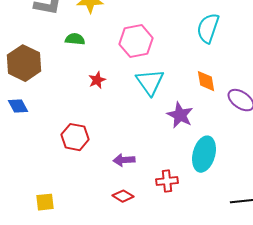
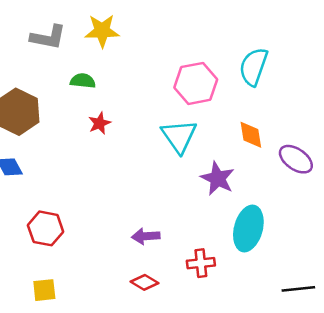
pink hexagon: (136, 41) -> (196, 83), moved
red star: (97, 80) -> (99, 123), moved
red hexagon: (75, 137) -> (46, 228), moved

